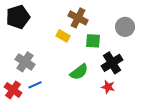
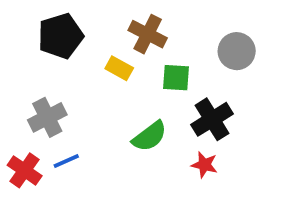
black pentagon: (18, 17) -> (61, 36), moved
gray cross: (25, 62) -> (47, 117), turned 30

